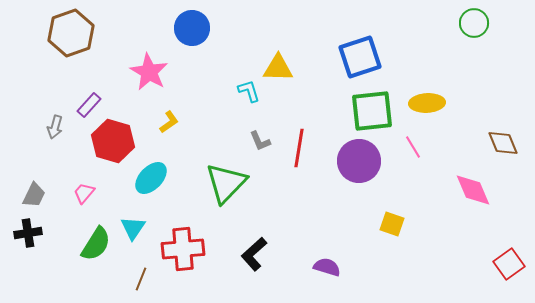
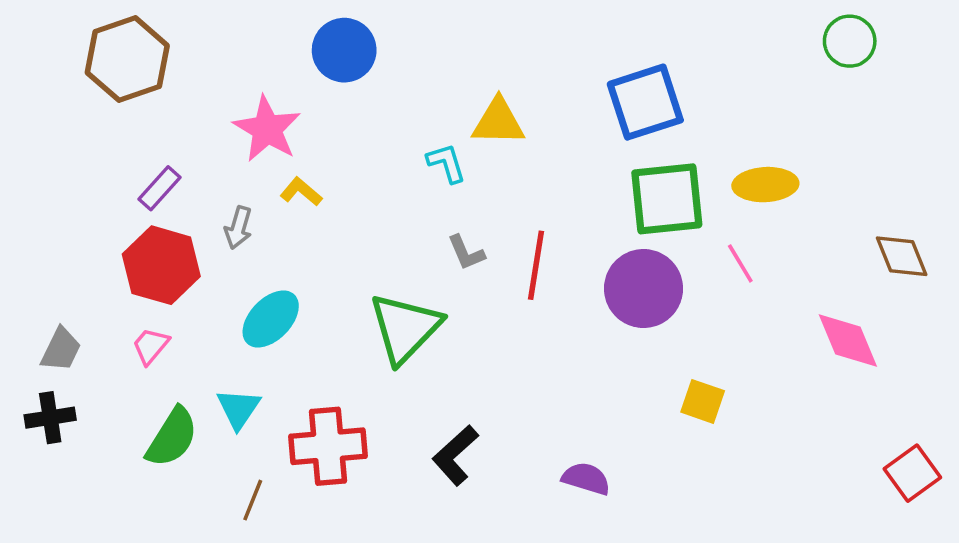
yellow L-shape: (169, 122) -> (301, 192), moved, turned -105
gray arrow: (55, 127) -> (238, 228), moved
red hexagon: (113, 141) -> (161, 265), moved

